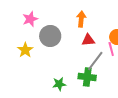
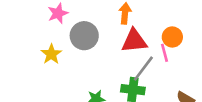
red triangle: (88, 40) -> (134, 41), size x1.5

